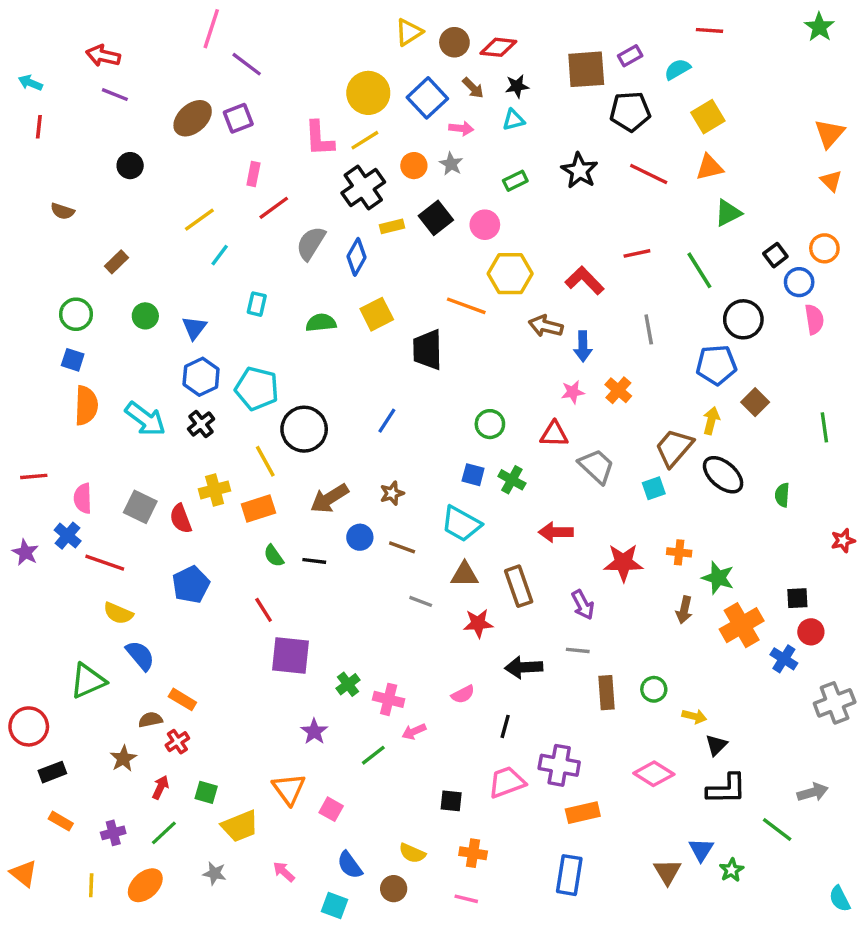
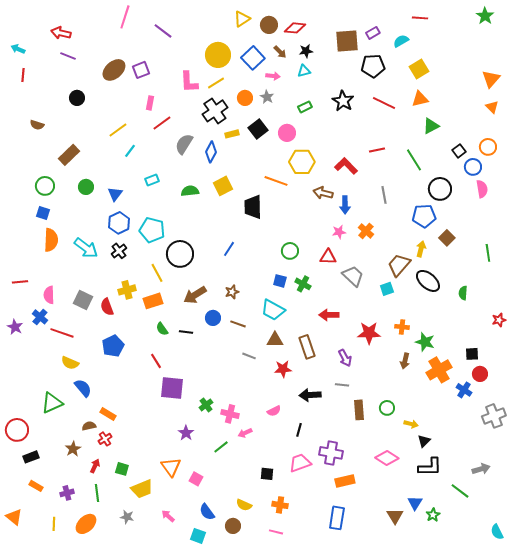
purple line: (247, 64) -> (163, 31), moved
brown rectangle: (117, 262) -> (69, 155), size x1.5
cyan rectangle: (257, 304) -> (152, 180), turned 56
green line: (164, 833) -> (97, 493), turned -54

